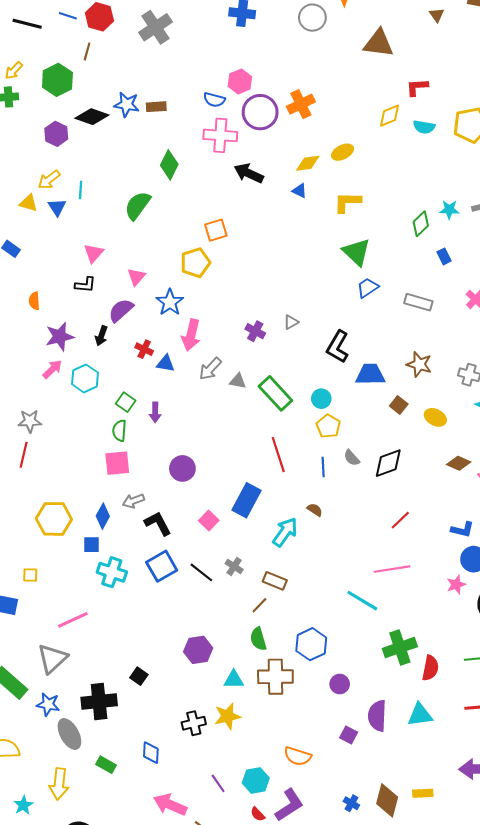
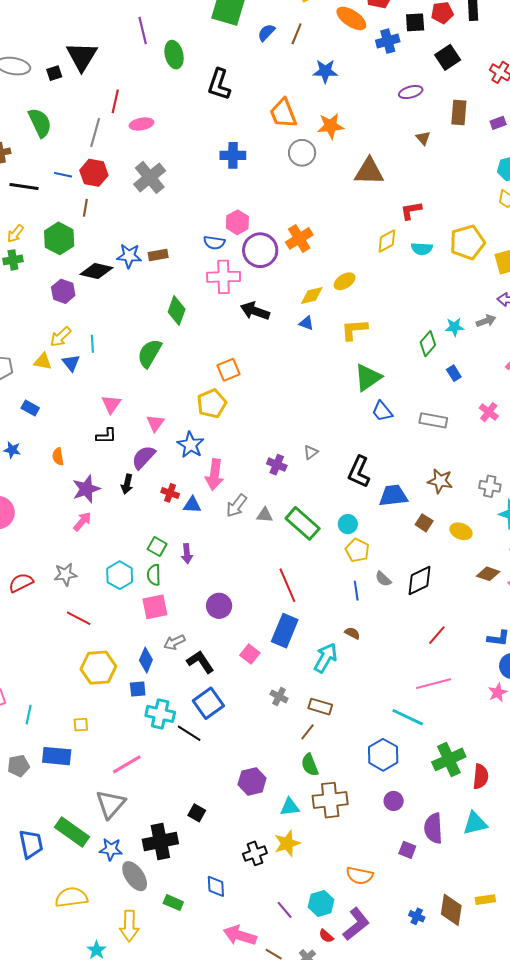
green triangle: (356, 252) -> (368, 377), turned 48
blue trapezoid: (368, 288) -> (382, 411), turned -90
cyan hexagon: (85, 378) -> (120, 575), moved
red line: (24, 455) -> (79, 618), moved, turned -70
red line: (278, 455) -> (287, 585), moved
black line: (201, 572) -> (189, 733), moved
blue hexagon: (311, 644) -> (383, 755), moved

